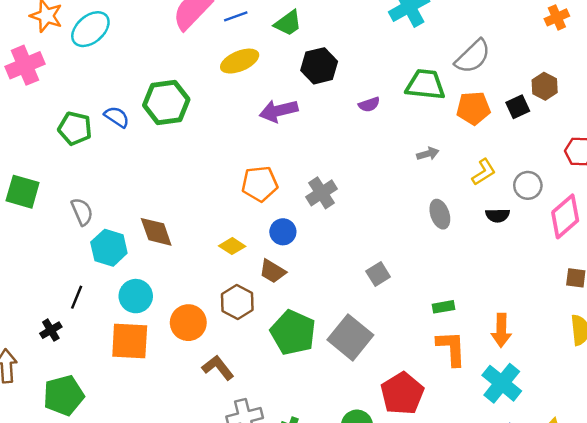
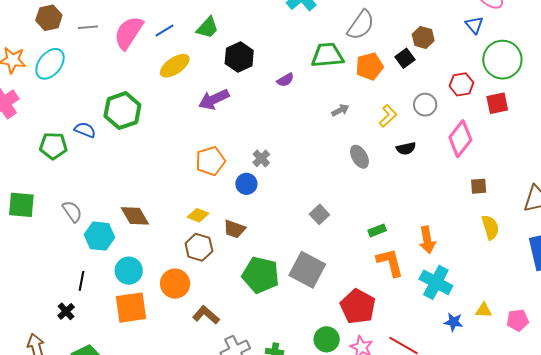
gray circle: (528, 185) -> (425, 105), moved
gray cross: (322, 193) -> (261, 158), size x0.7
blue circle: (283, 232) -> (246, 184), moved
brown hexagon: (237, 302) -> (199, 247), moved

